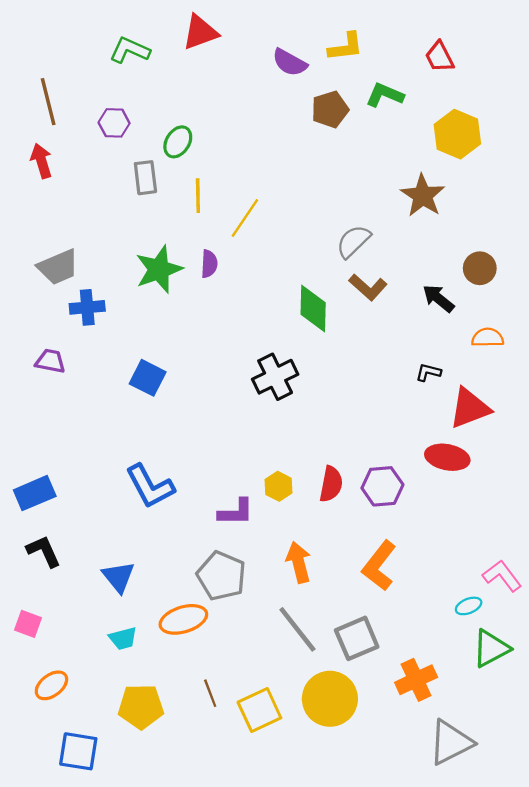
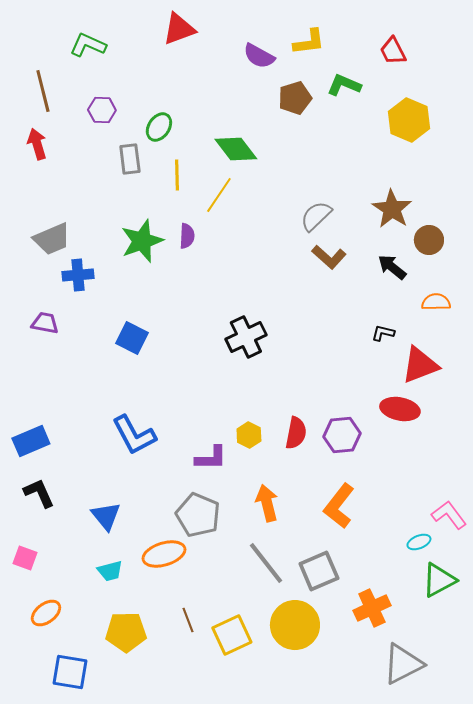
green L-shape: (130, 50) -> (88, 45), moved
brown star: (423, 196) -> (392, 209), moved
green diamond: (313, 309) -> (236, 149), moved, turned -39

